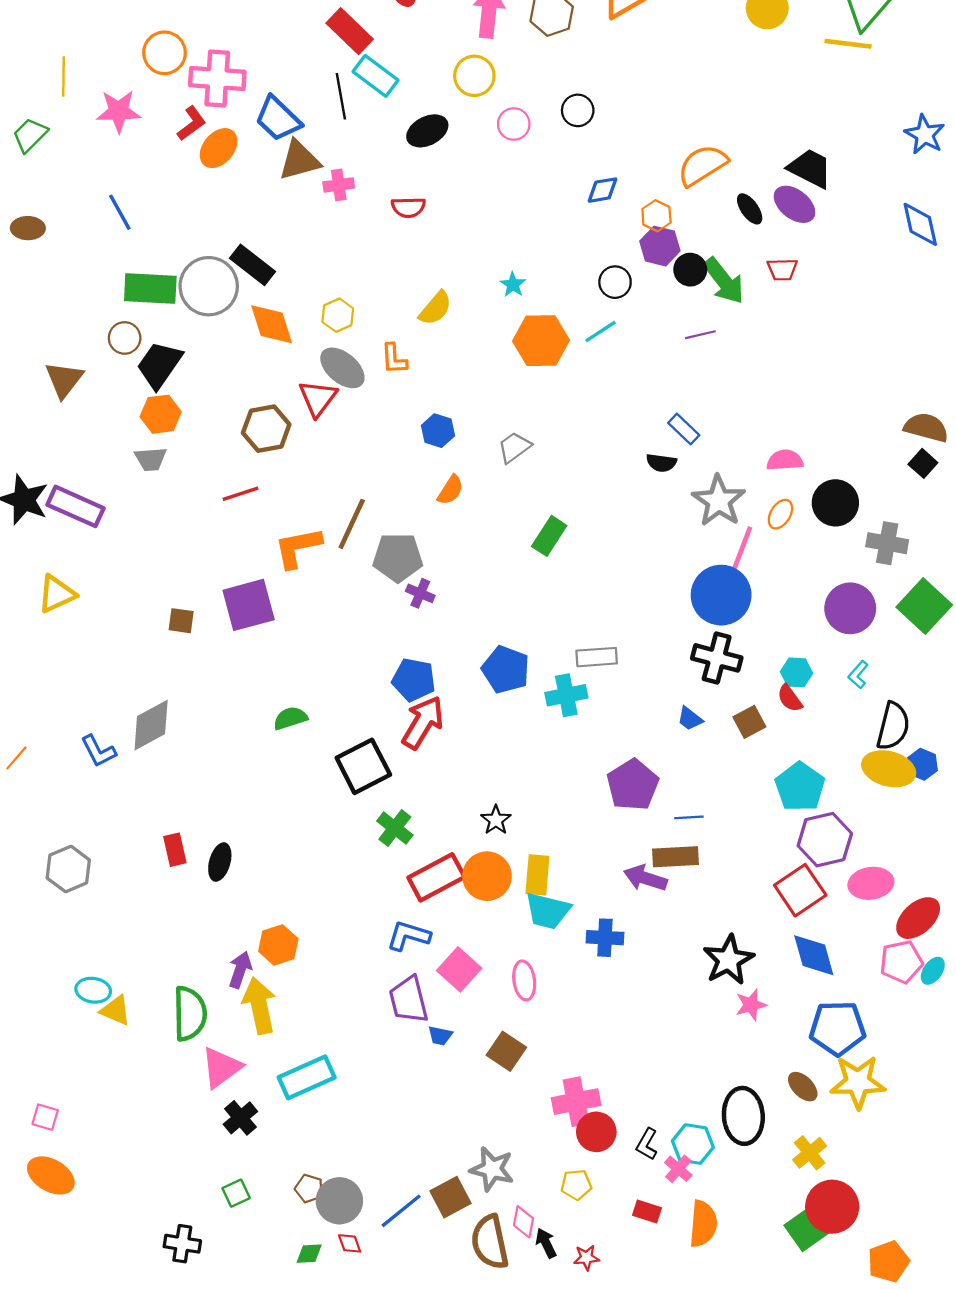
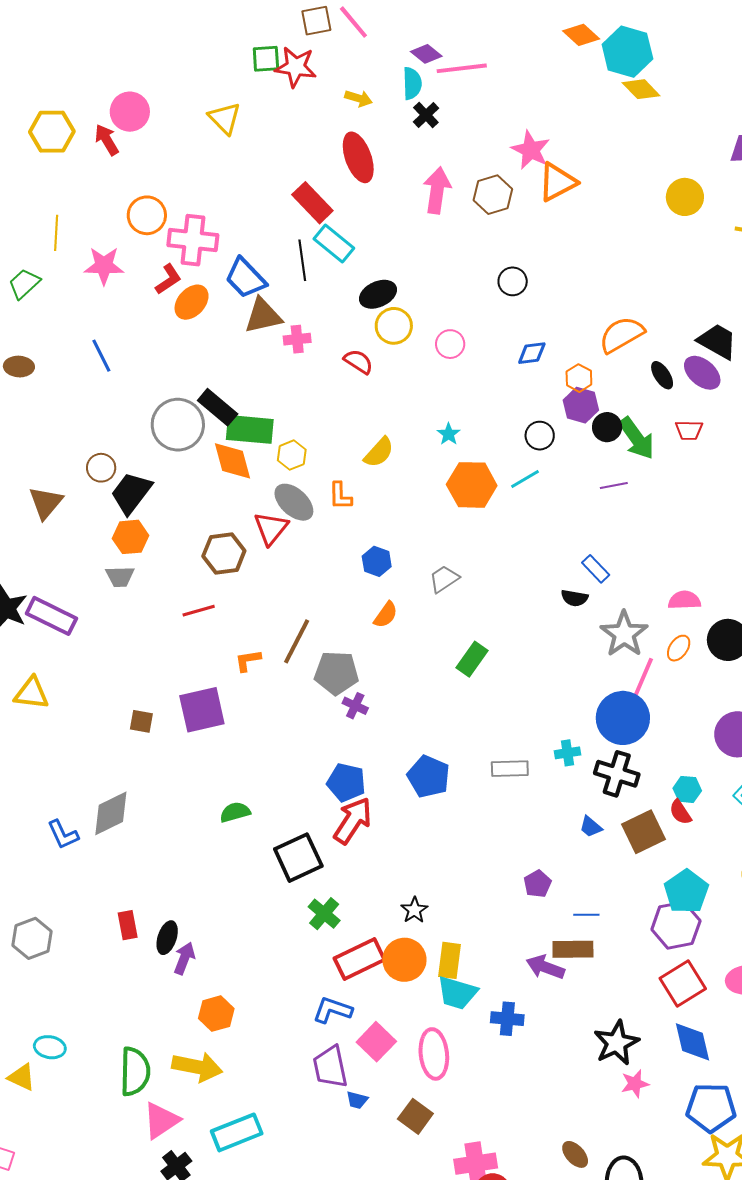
yellow circle: (474, 76) -> (394, 326), moved
pink circle: (514, 124) -> (450, 344), moved
red semicircle: (408, 207) -> (358, 362), turned -148
green rectangle: (150, 289) -> (250, 429), moved
orange L-shape: (298, 548) -> (248, 661), size x0.6
yellow triangle: (57, 594) -> (31, 693), turned 30
cyan cross: (566, 695) -> (568, 753), moved, size x0.7
brown square: (749, 722) -> (644, 832), size x1.5
purple pentagon: (633, 785) -> (537, 884), size x0.6
purple hexagon: (825, 840) -> (676, 925), moved
purple arrow: (240, 970) -> (184, 958), moved
pink ellipse: (524, 980) -> (434, 1054), size x1.4
yellow arrow: (259, 1006) -> (197, 1067), turned 111
yellow triangle: (116, 1010) -> (22, 1077), moved
brown ellipse: (803, 1087) -> (575, 1154), moved

